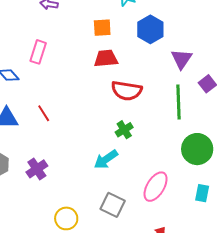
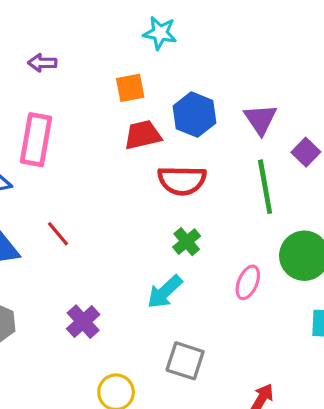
blue hexagon: (150, 29) -> (194, 115), moved
pink rectangle: (38, 52) -> (36, 140), size x1.4
purple cross: (37, 169) -> (83, 322), moved
pink ellipse: (156, 187) -> (248, 282), moved, size x0.7

